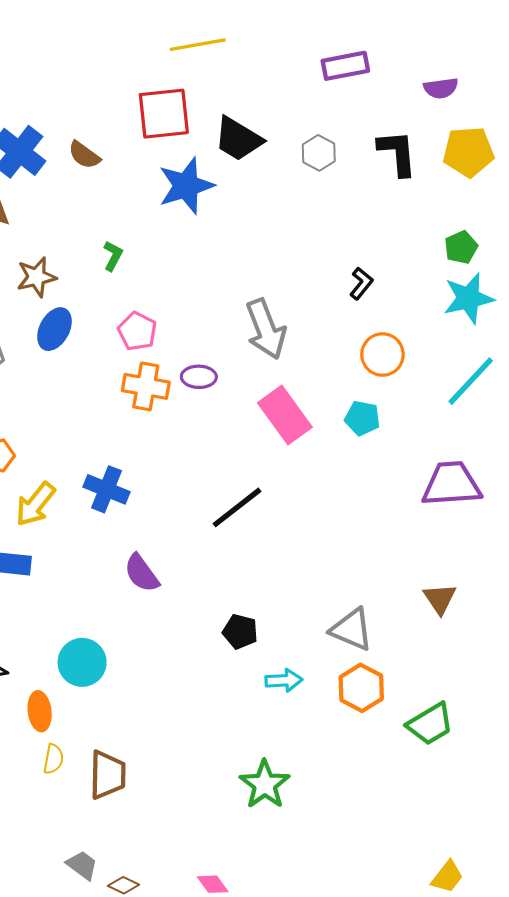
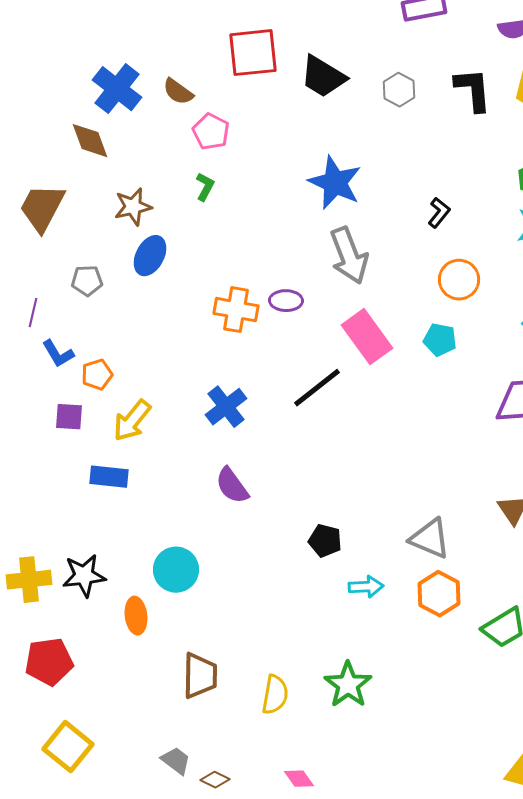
blue star: (186, 186) -> (335, 183), moved, turned -30
pink pentagon: (137, 331) -> (211, 132), moved
blue cross: (106, 489) -> (226, 407), moved, turned 30
black line: (237, 507) -> (317, 388), moved
yellow semicircle: (53, 759) -> (275, 695), moved, size x1.4

